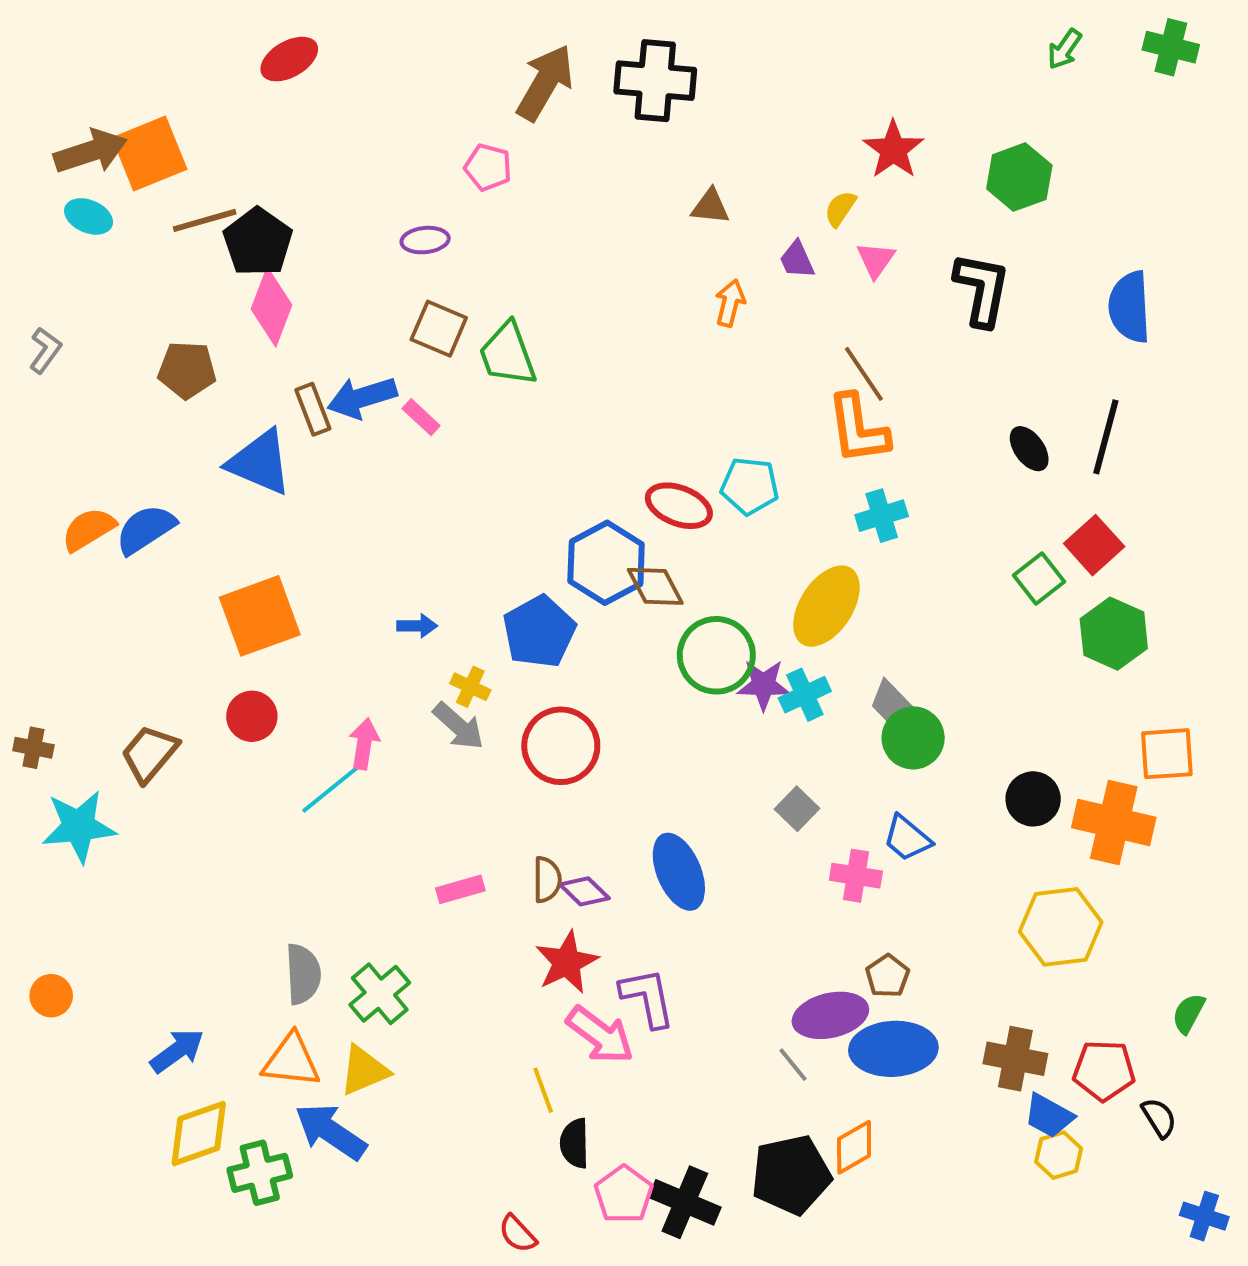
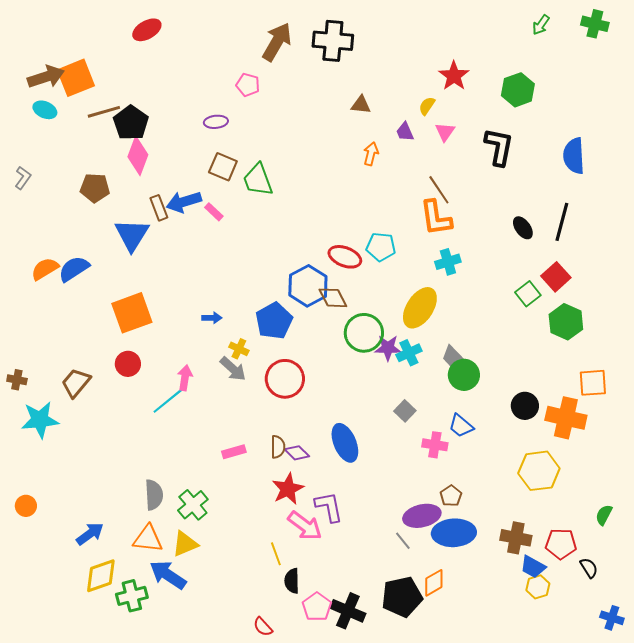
blue triangle: (260, 462) -> (132, 235), turned 39

